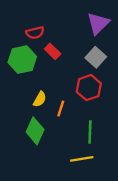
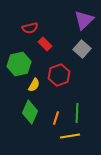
green hexagon: (22, 60) -> (19, 64), moved
red hexagon: (89, 88) -> (59, 75), moved
orange line: (61, 109) -> (56, 118), moved

